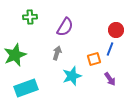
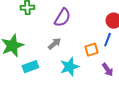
gray arrow: (57, 53) -> (54, 44), turned 32
cyan rectangle: (26, 88) -> (30, 67), moved, size x0.7

